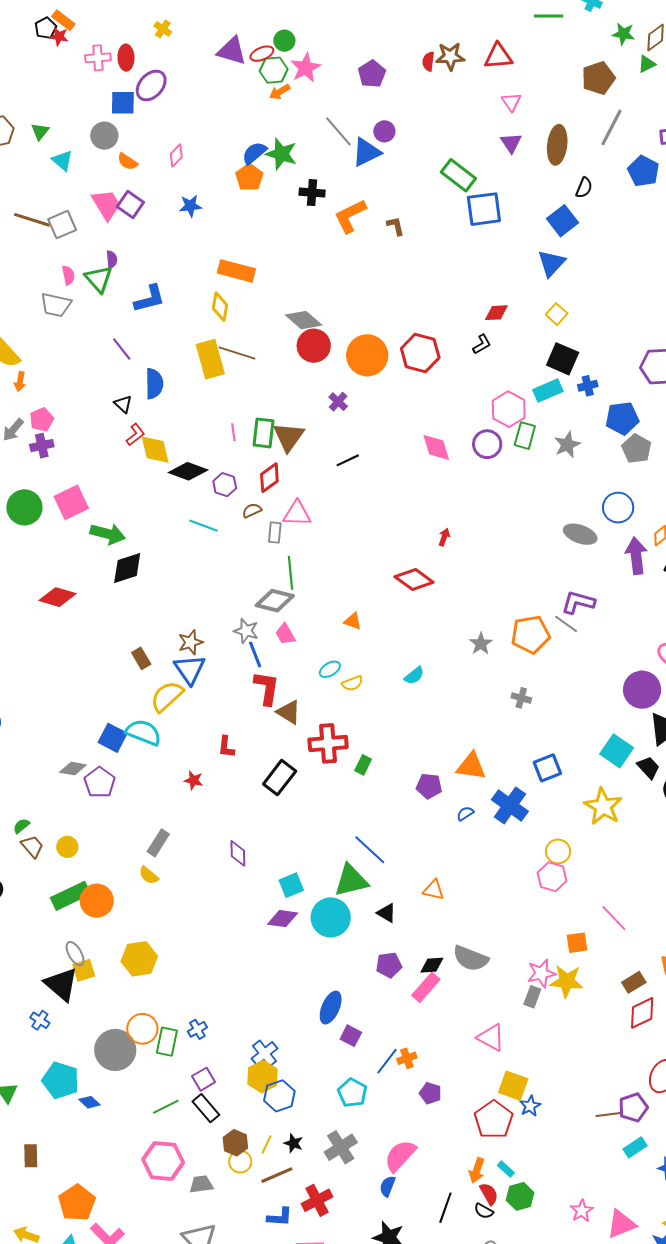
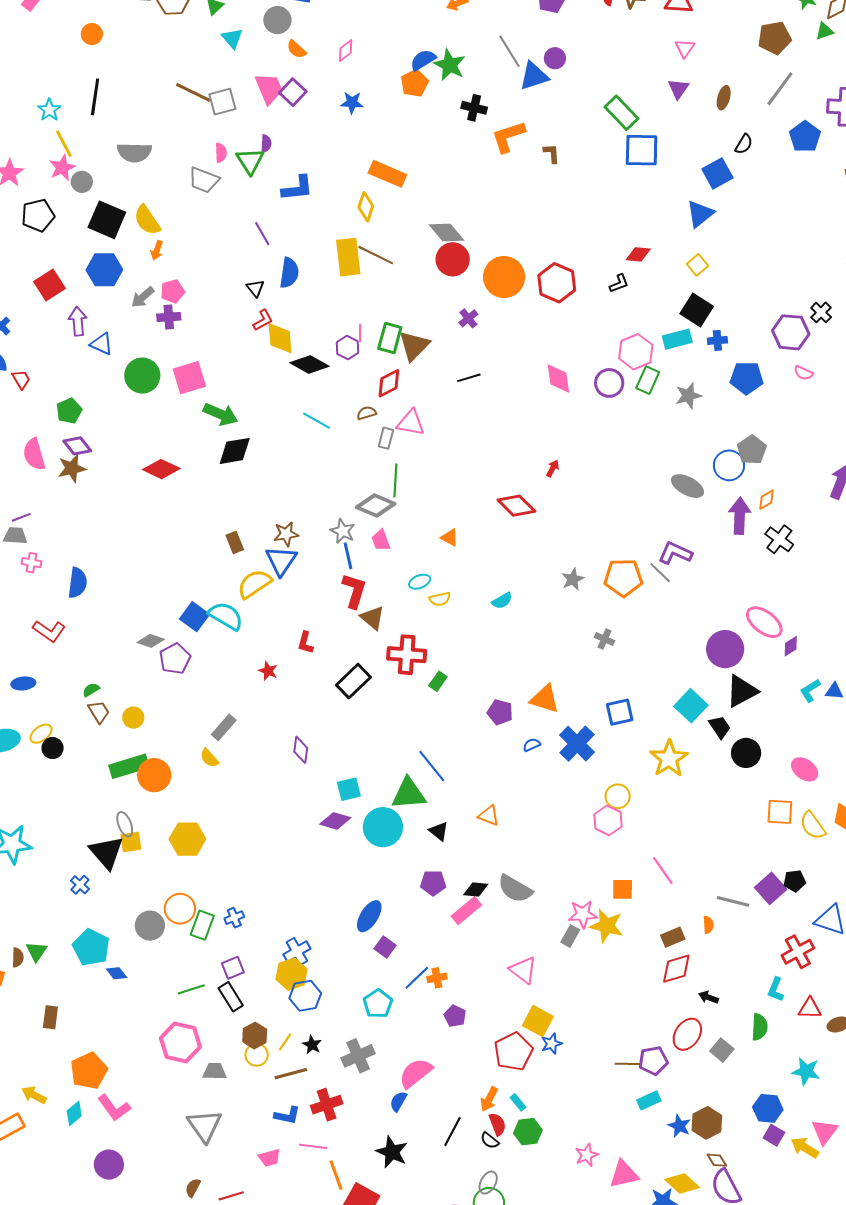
brown ellipse: (557, 145) -> (724, 98), size x0.6
gray pentagon: (637, 449) -> (752, 450), moved
purple hexagon: (225, 485) -> (347, 348), moved
gray circle: (115, 1050) -> (150, 926), size x0.7

